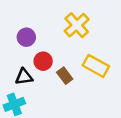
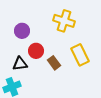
yellow cross: (77, 25) -> (64, 21), turned -30
yellow rectangle: (96, 66) -> (80, 55), turned 35

